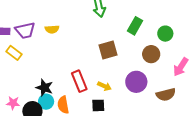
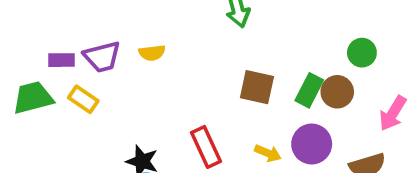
green rectangle: (135, 26) -> (309, 90), moved
brown square: (108, 50) -> (257, 87), turned 30
yellow arrow: (104, 86) -> (268, 153), moved

